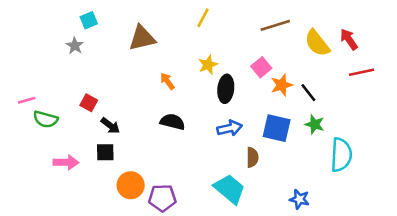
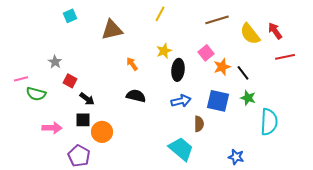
gray star: (75, 46) -> (55, 62), moved
orange circle: (131, 185) -> (102, 132), moved
purple pentagon: (162, 198) -> (79, 156), moved, turned 30

